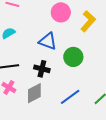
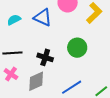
blue triangle: (48, 41) -> (43, 18), moved

